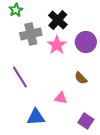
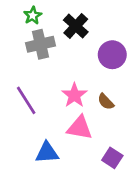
green star: (16, 10) -> (33, 16), moved
pink star: (57, 45) -> (74, 95), moved
pink triangle: (61, 98) -> (80, 128), size x1.5

